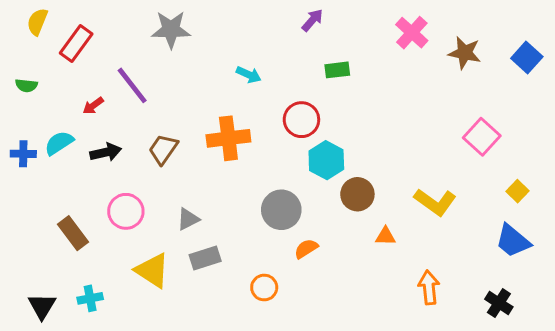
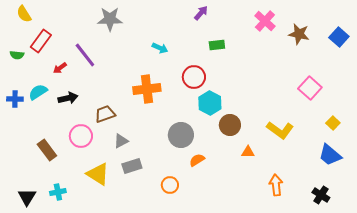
yellow semicircle: (37, 22) -> (24, 14), turned -54
red rectangle: (76, 44) -> (41, 41), moved
brown trapezoid: (163, 149) -> (105, 114), moved, turned 35

